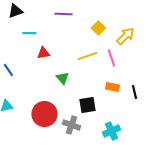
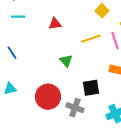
cyan line: (29, 33) -> (18, 17), moved
red triangle: (43, 53) -> (55, 24), moved

